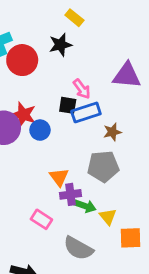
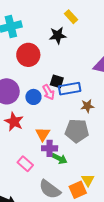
red circle: (22, 60) -> (28, 55), moved
pink arrow: (82, 89) -> (49, 92), moved
red star: (23, 115) -> (14, 122), moved
yellow triangle: (108, 217) -> (88, 180), moved
orange square: (130, 238) -> (78, 190), moved, turned -30

